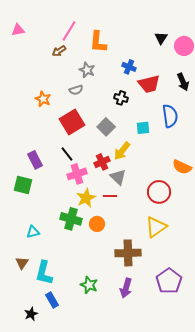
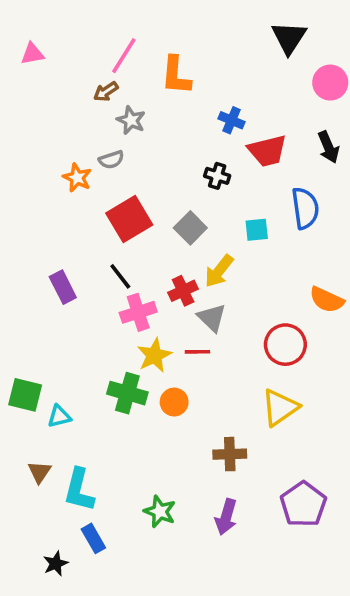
black triangle: (161, 38) -> (289, 38), moved, size x1.5
gray star: (87, 70) -> (131, 120), moved
gray semicircle: (76, 90) -> (111, 160), moved
green square: (23, 185) -> (25, 395), moved
brown cross: (128, 253) -> (230, 454), size x0.7

